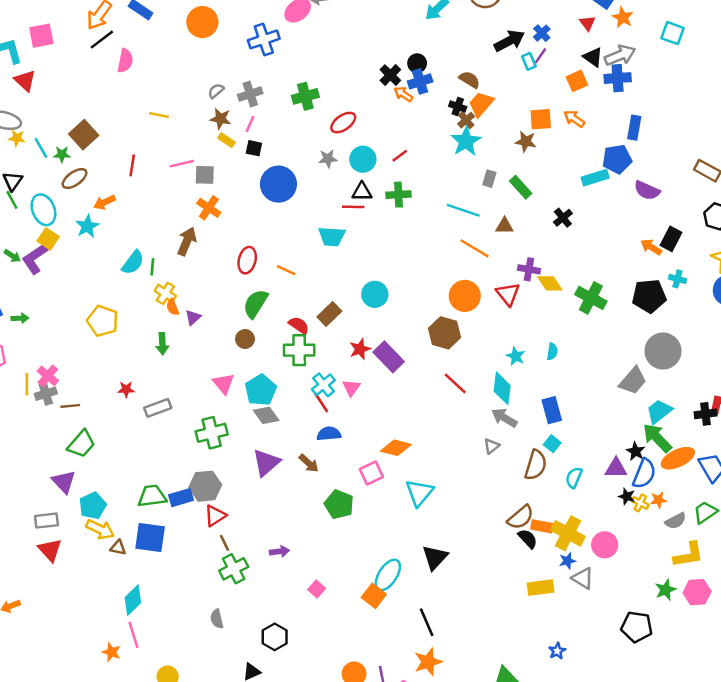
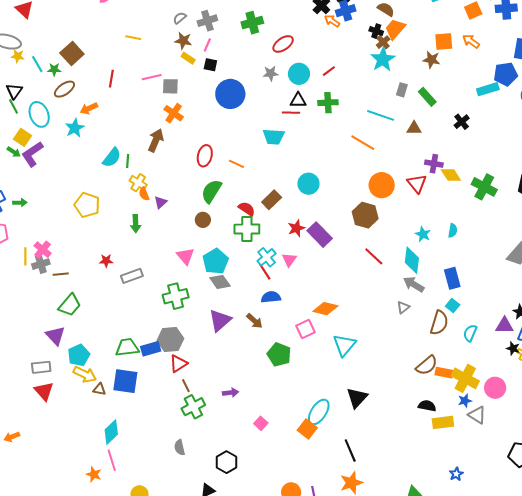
yellow square: (48, 239) -> (23, 137), moved
orange line: (474, 248) -> (363, 143), moved
black semicircle: (528, 539) -> (427, 406), moved, turned -36

